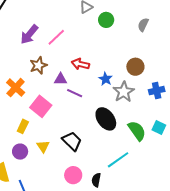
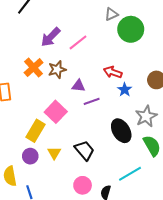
green circle: (106, 20) -> (131, 29), size x1.6
red arrow: (80, 64) -> (113, 72), moved
orange cross: (16, 88) -> (34, 68), moved
gray star: (124, 92) -> (146, 116), moved
purple line: (75, 93) -> (92, 101), turned -49
yellow rectangle: (23, 126) -> (35, 131), size x1.5

